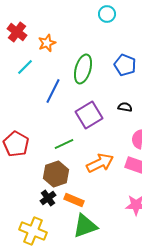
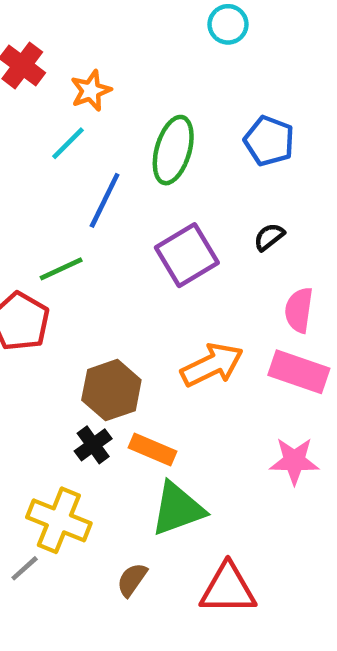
cyan line: (25, 67) -> (68, 143), moved
black semicircle: (125, 107) -> (269, 237), turned -48
green line: (64, 144) -> (61, 269), moved

